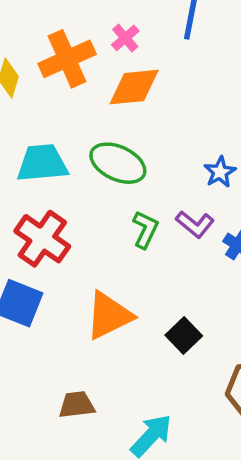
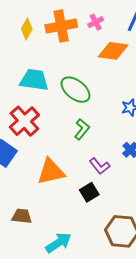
orange diamond: (134, 87) -> (113, 51), moved
purple L-shape: (195, 224) -> (100, 166), moved

